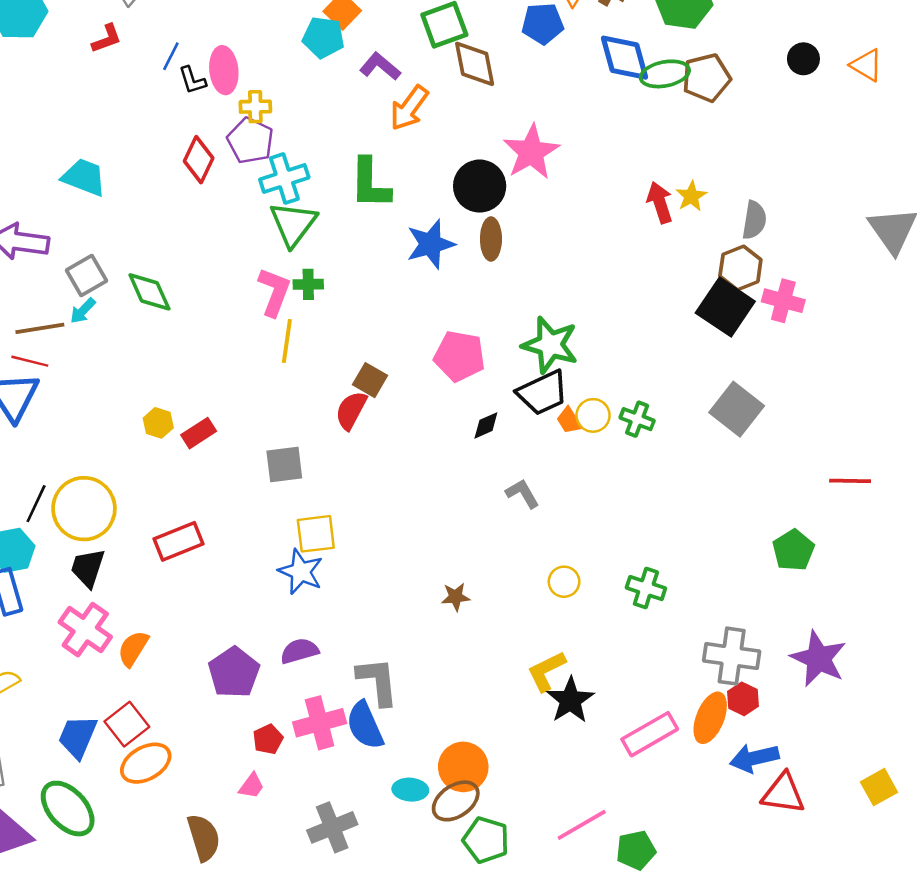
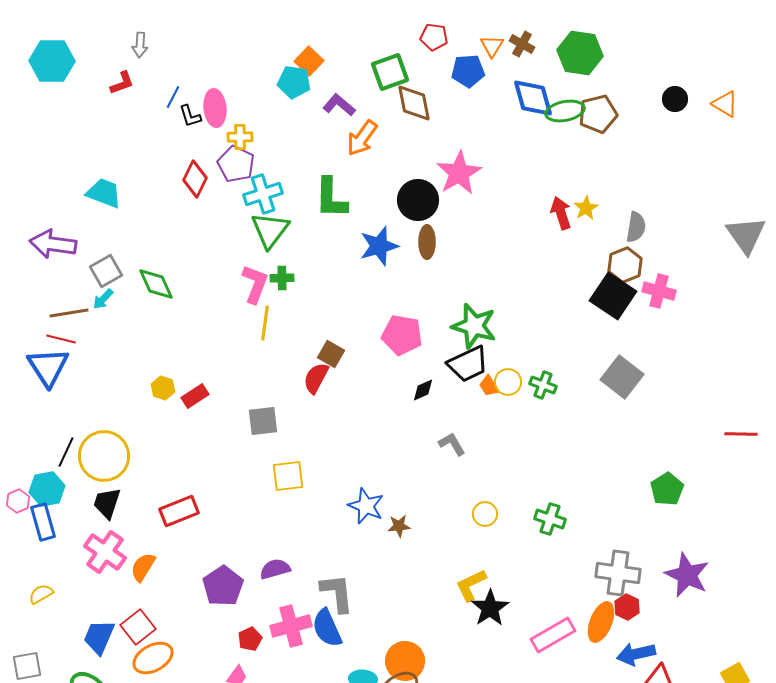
red line: (850, 481) -> (741, 434), moved
red rectangle: (178, 541) -> (179, 511), moved
blue star: (301, 572) -> (366, 506), moved

